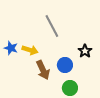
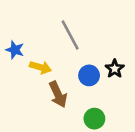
blue star: (11, 48) -> (15, 50), moved
blue circle: (65, 65) -> (89, 75), moved

